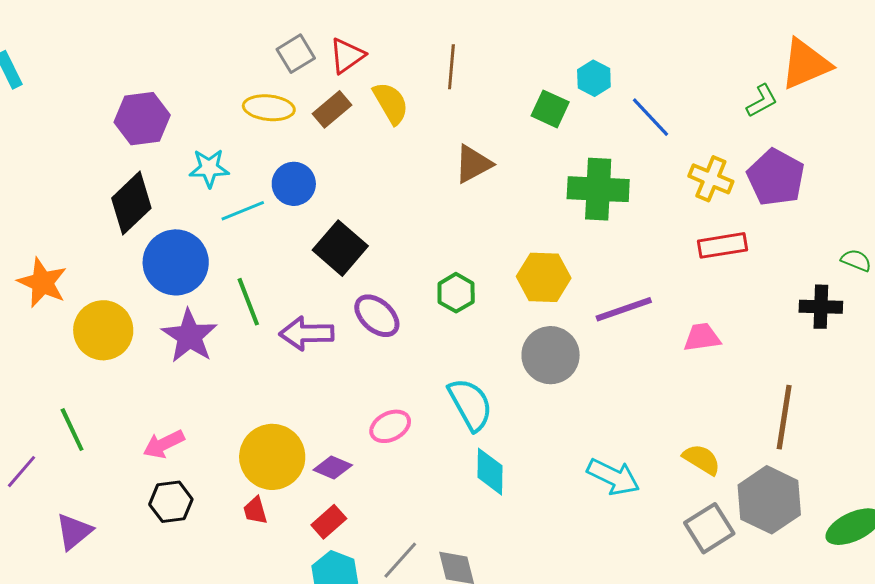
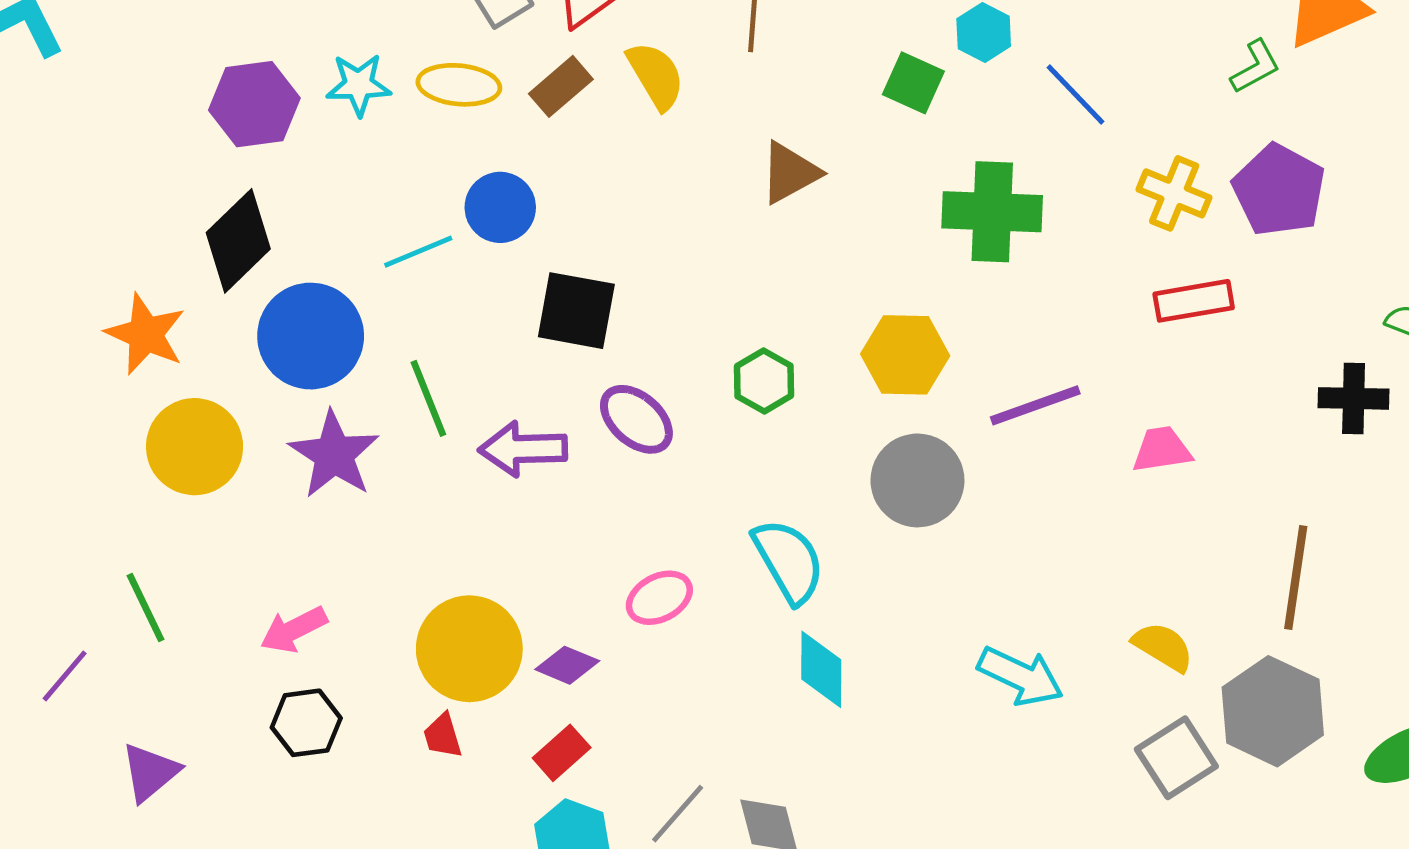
cyan star: (209, 168) -> (359, 85), moved
black square: (340, 248) -> (576, 311), turned -30
orange star: (42, 283) -> (146, 334), moved

